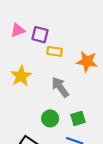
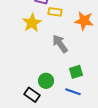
yellow star: (21, 76) -> (32, 23), moved
green circle: (50, 118) -> (46, 81), moved

